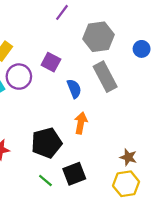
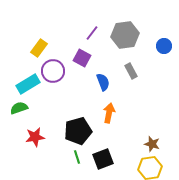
purple line: (62, 12) -> (92, 33), moved
gray rectangle: (105, 77) -> (131, 71), size x0.6
green line: (45, 180) -> (77, 157), moved, turned 32

